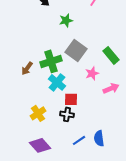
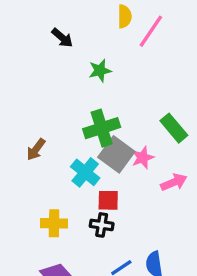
gray square: (76, 50) -> (116, 154), moved
green cross: (51, 61) -> (102, 128), moved
yellow cross: (38, 113) -> (54, 223), turned 35

